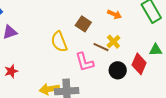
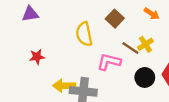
pink L-shape: (85, 62) -> (109, 62), turned 110
red star: (11, 71) -> (37, 57), moved

